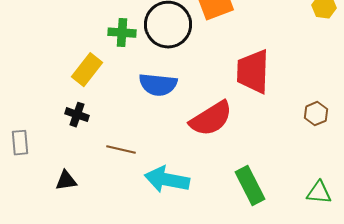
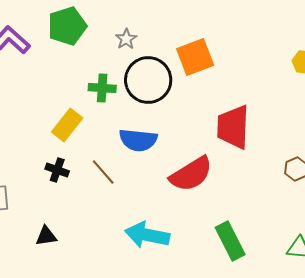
brown line: (121, 150) -> (103, 172), moved, turned 36

